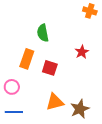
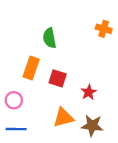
orange cross: (90, 11) -> (104, 29), moved
red star: (82, 52) -> (89, 92), moved
brown star: (80, 109) -> (92, 126), turned 30

